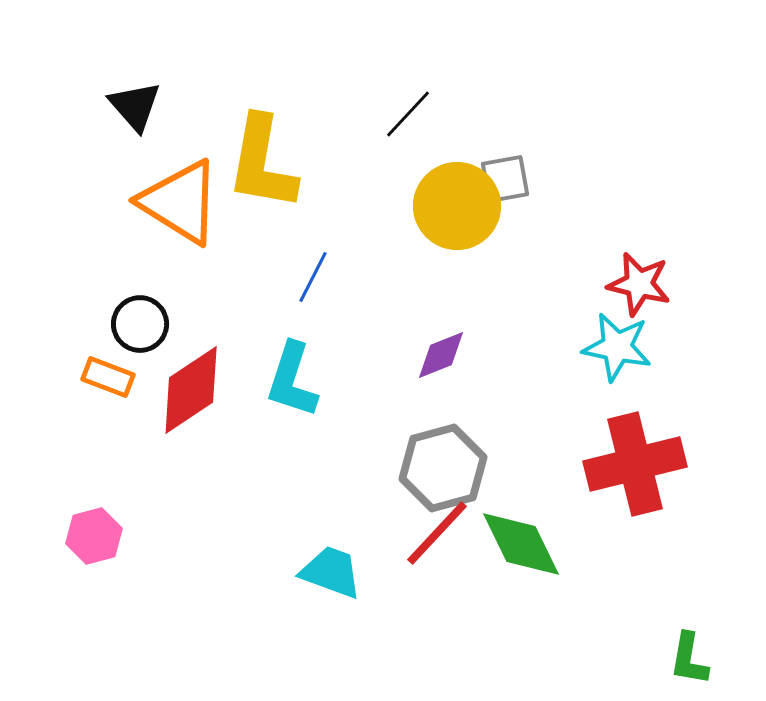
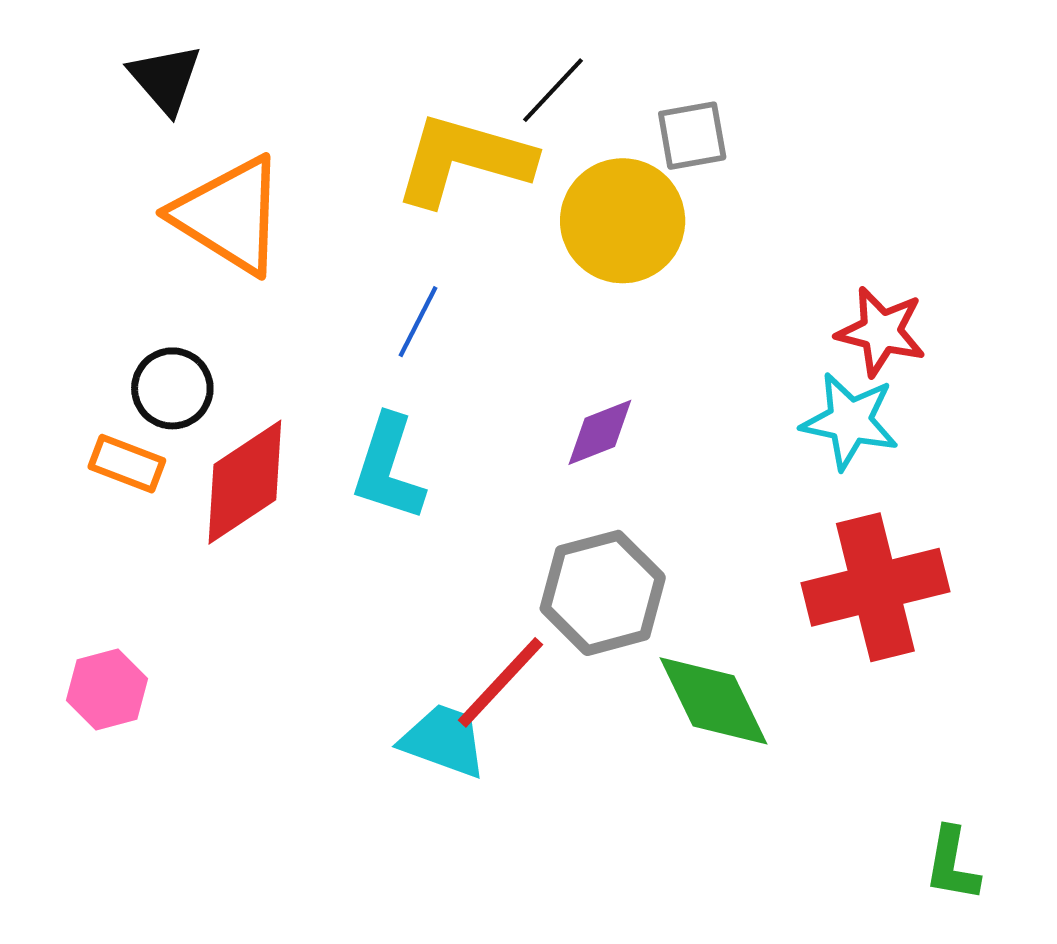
yellow L-shape: (262, 163) -> (464, 160), moved, turned 96
gray square: (505, 179) -> (692, 136), moved
red line: (437, 533) -> (500, 682), moved

